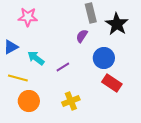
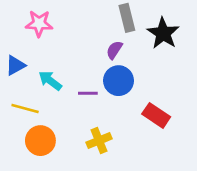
blue circle: (104, 58) -> (119, 81), moved
purple line: (63, 67) -> (88, 93), turned 32

